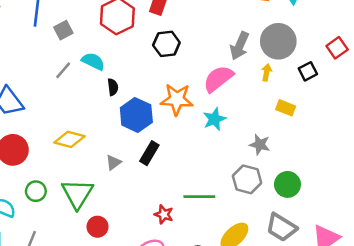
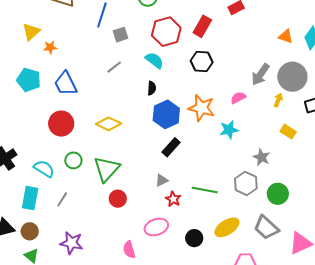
cyan semicircle: (93, 61) -> (154, 60), moved
pink semicircle: (218, 79) -> (238, 98), size x0.6
gray triangle: (113, 162) -> (162, 180), moved

